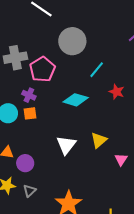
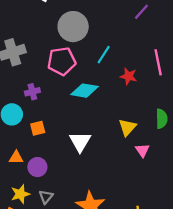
pink pentagon: (42, 69) -> (62, 61), moved, turned 30
purple cross: (29, 95) -> (32, 92), turned -32
orange square: (30, 113) -> (38, 128), moved
yellow triangle: (99, 140) -> (127, 127), moved

